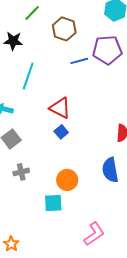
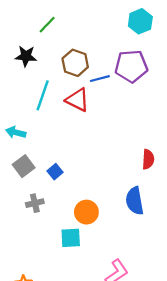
brown hexagon: (64, 29) -> (75, 63), moved
red triangle: (60, 108) -> (77, 100), moved
blue square: (61, 132) -> (55, 172), moved

